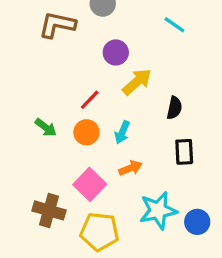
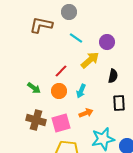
cyan line: (174, 25) -> (76, 38), moved
purple circle: (116, 52) -> (107, 42), moved
pink square: (90, 184) -> (61, 123), turned 30
brown cross: (49, 210) -> (36, 120), moved

